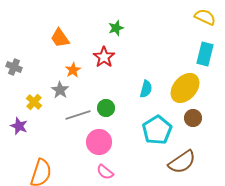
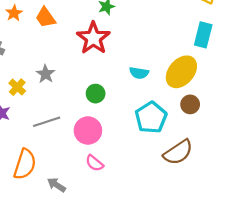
red star: (104, 57) -> (93, 38), size x1.4
orange star: (73, 70) -> (14, 13), moved
cyan semicircle: (146, 89) -> (139, 73), turned 84
gray line: (78, 115) -> (47, 122), moved

